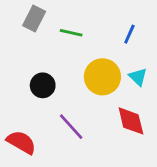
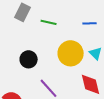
blue line: (129, 34) -> (90, 23), turned 64

